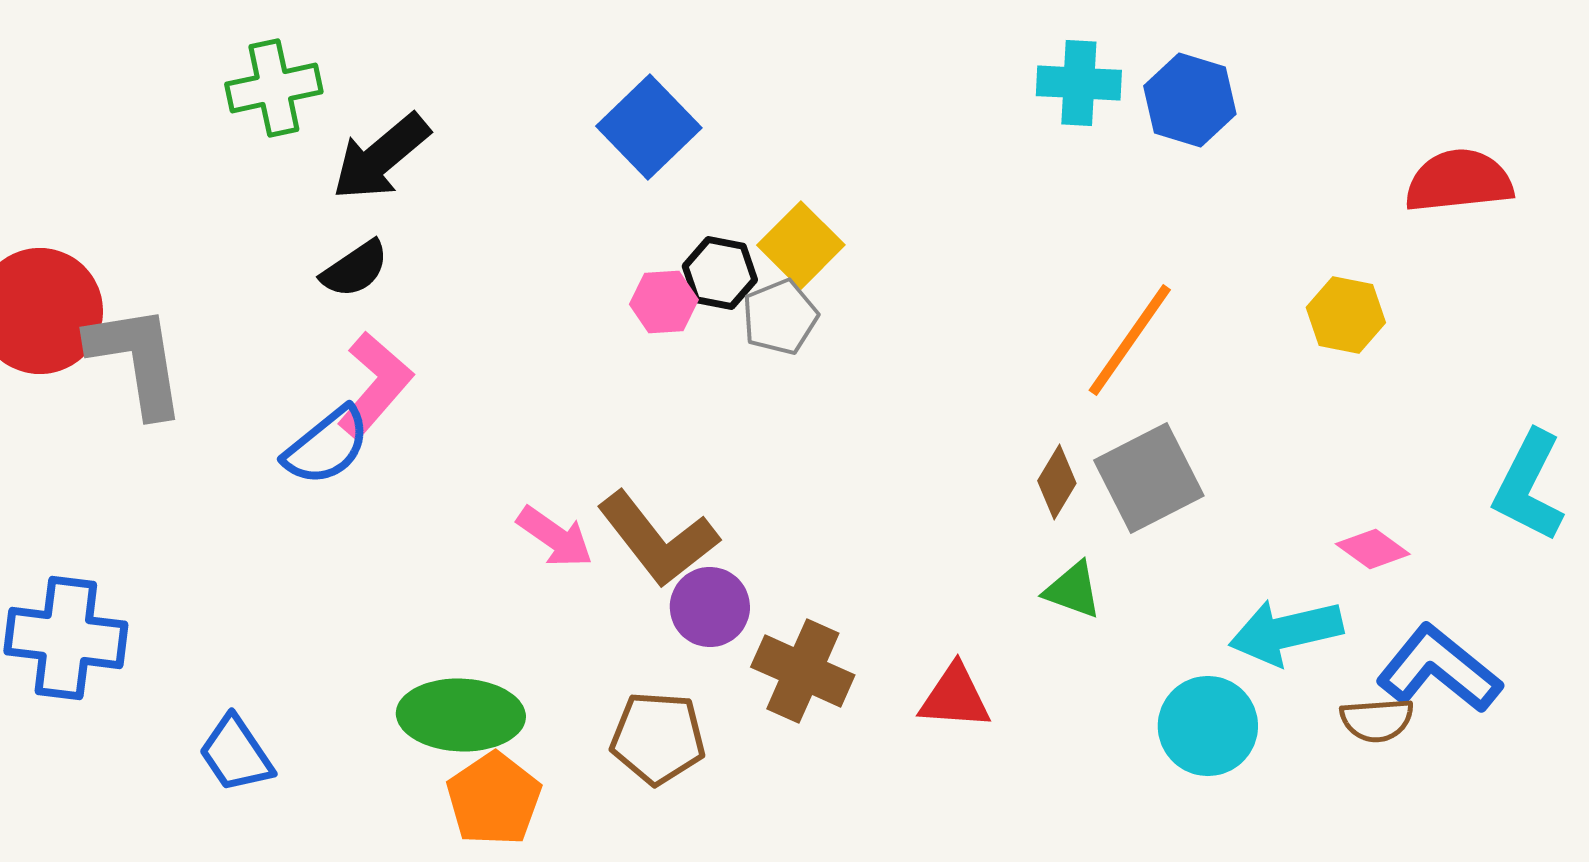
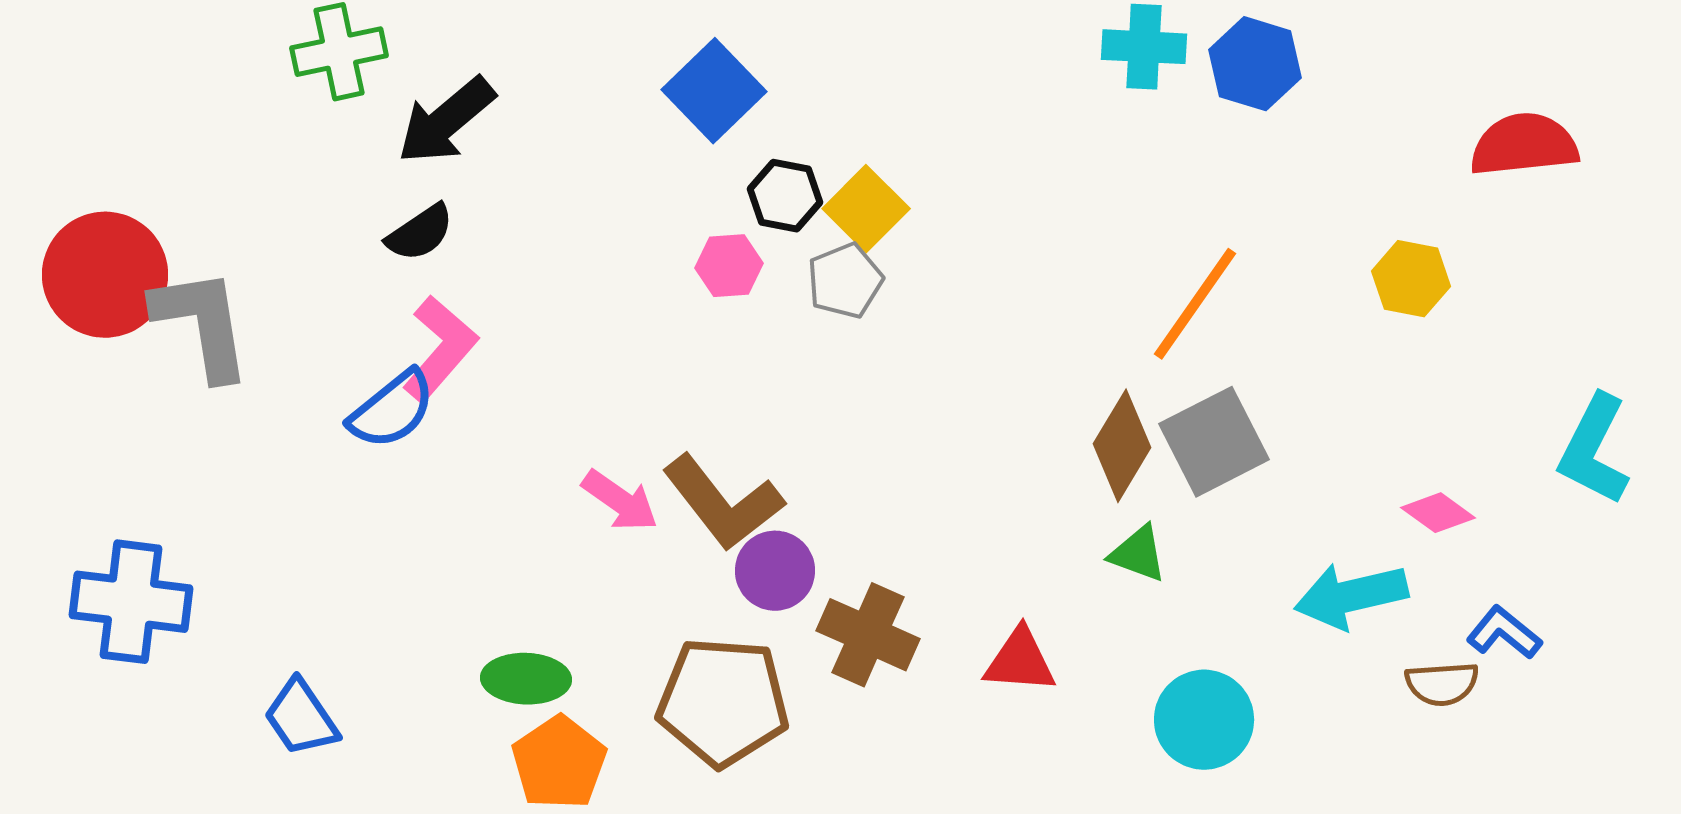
black hexagon: (720, 273) -> (785, 196), moved
brown diamond: (1057, 482) -> (1122, 446), size x1.5
blue L-shape: (1439, 669) -> (1504, 633), size x0.6
green ellipse: (461, 715) -> (526, 679), size x0.7
cyan circle: (1208, 726) -> (1204, 720), moved
brown pentagon: (658, 738) -> (723, 702), size x1.4

